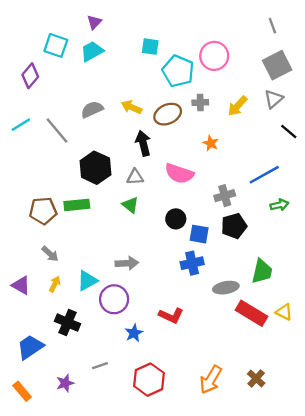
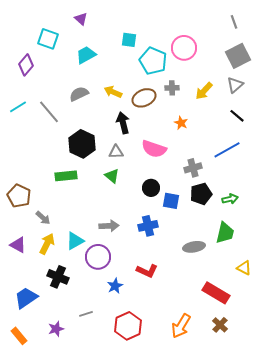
purple triangle: (94, 22) -> (81, 19), turned -32
cyan trapezoid: (92, 51) -> (86, 55), moved
black line: (289, 132) -> (237, 116), moved
green arrow: (279, 205) -> (230, 199), moved
brown pentagon: (43, 211) -> (19, 196), moved, turned 30
blue cross: (192, 263) -> (148, 226), moved
yellow arrow: (55, 284) -> (47, 244), size x1.5
red rectangle: (251, 313) -> (216, 293), moved

